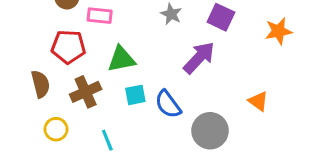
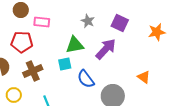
green triangle: (121, 59) -> (75, 45), moved
cyan square: (135, 95) -> (65, 64), moved

